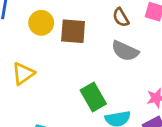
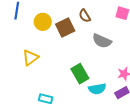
brown semicircle: (121, 17) -> (85, 16), moved
brown square: (73, 31) -> (65, 28), turned -30

